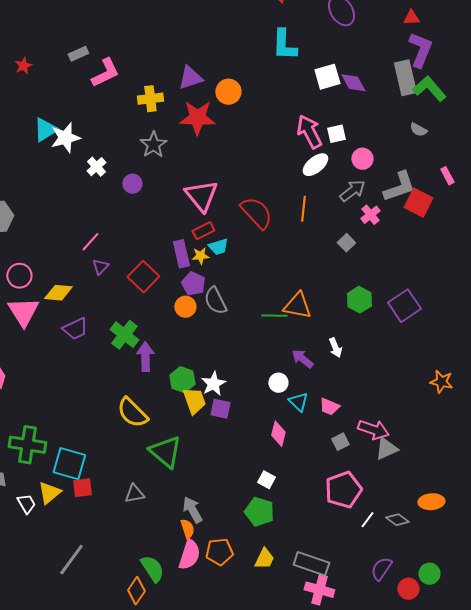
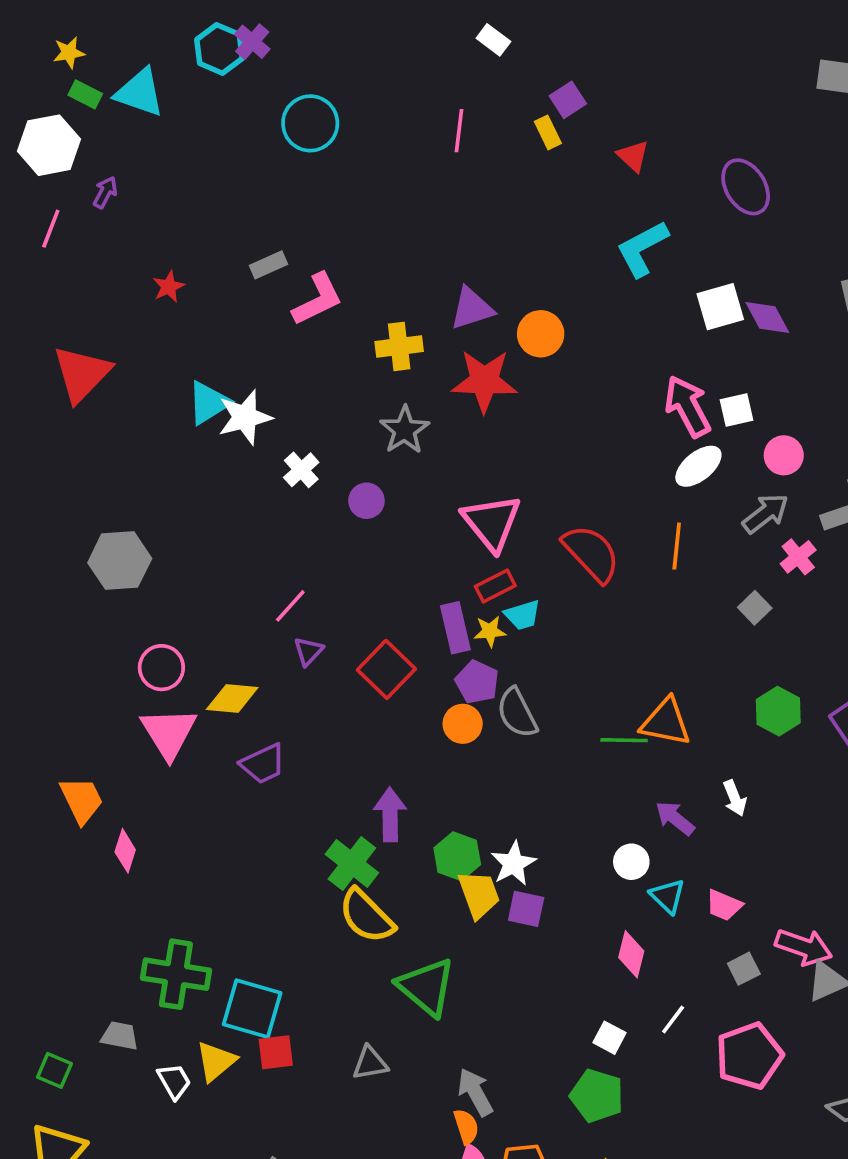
cyan L-shape: (284, 45) -> (642, 249), turned 60
green cross: (124, 335) -> (352, 864), moved
white line: (367, 520) -> (673, 1020), moved

